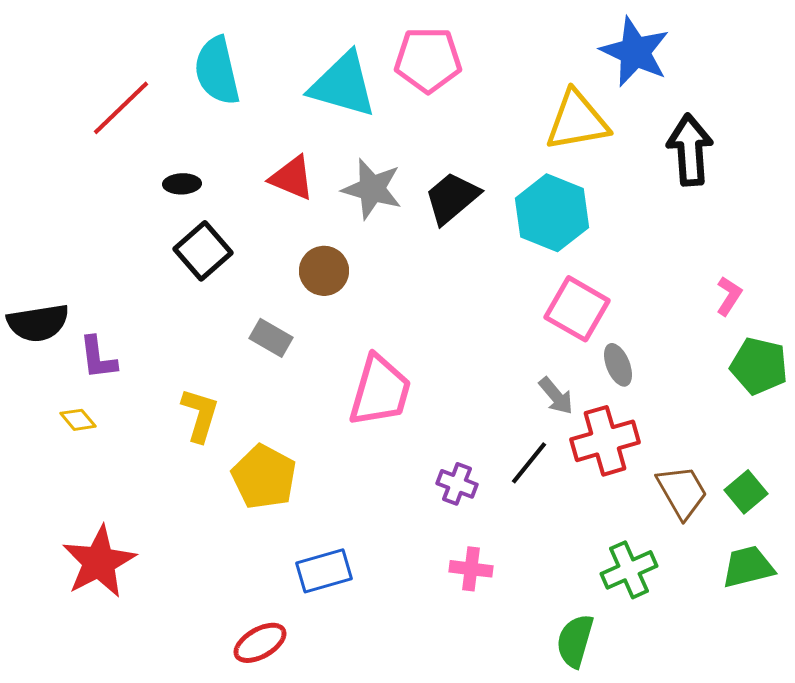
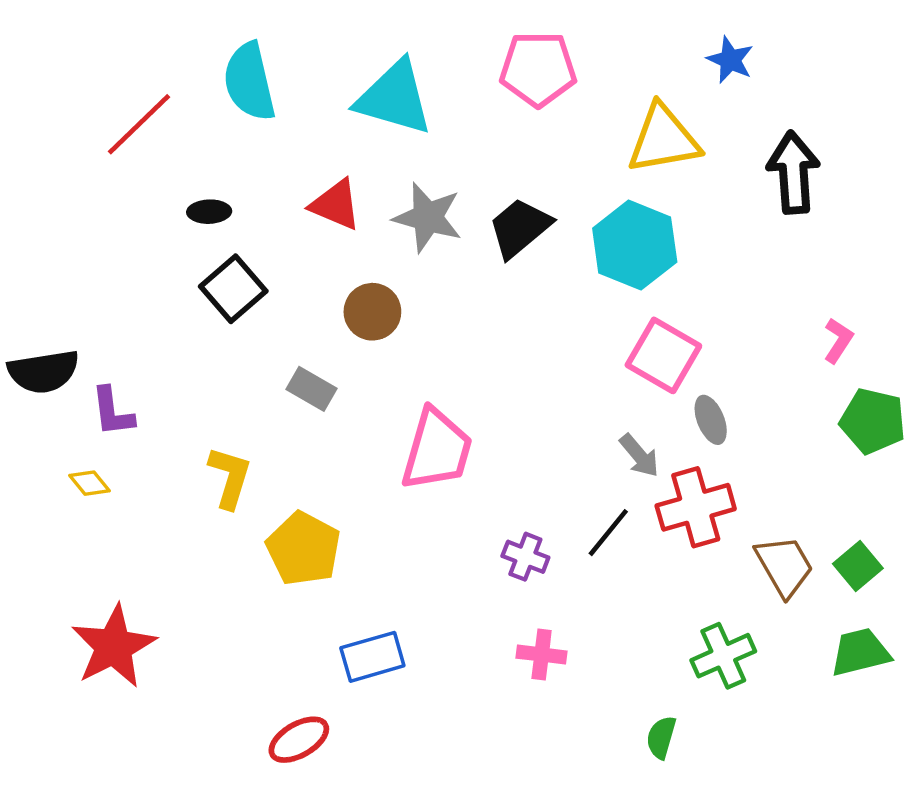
blue star: (635, 52) -> (730, 60), size x0.6
pink pentagon: (428, 60) -> (538, 69), moved
green semicircle: (575, 641) -> (661, 737), size x0.7

